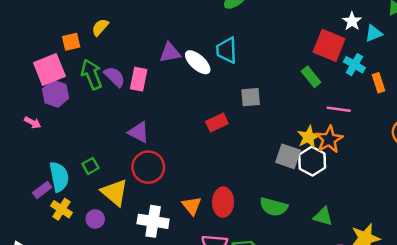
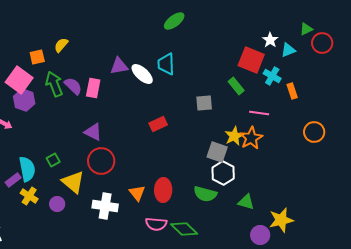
pink square: (49, 69) -> (19, 80), turned -32
gray square: (251, 97) -> (204, 103), moved
white hexagon: (312, 161) -> (223, 173), moved

